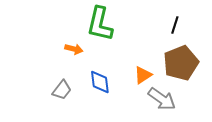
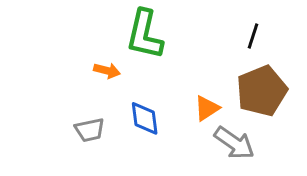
gray trapezoid: (62, 90) -> (90, 130), turned 40

